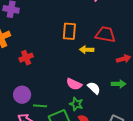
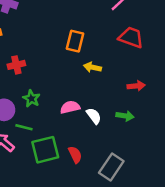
red trapezoid: (105, 34) -> (131, 37), moved
pink semicircle: (74, 84) -> (70, 107), turned 133
green star: (76, 104) -> (31, 99), moved

